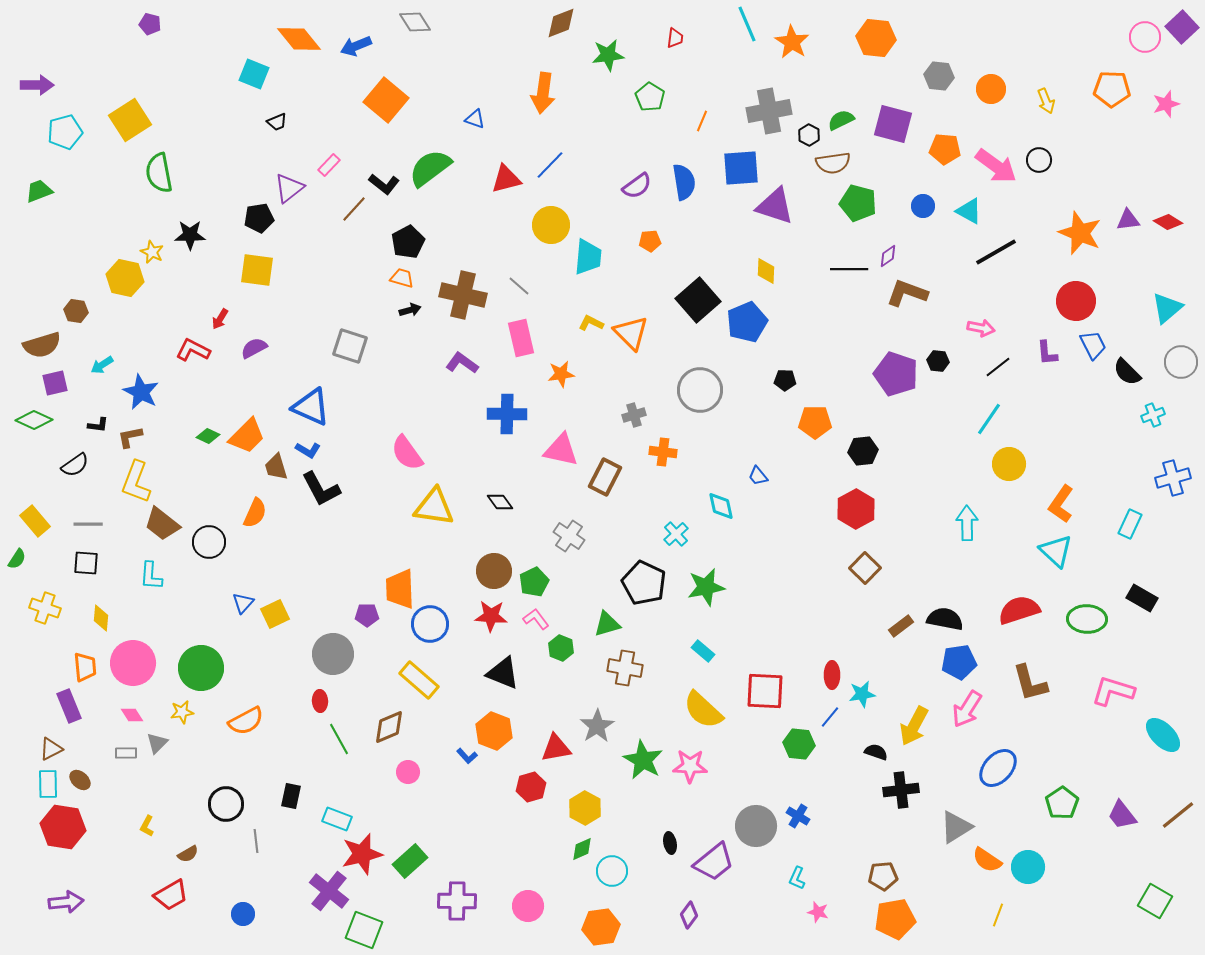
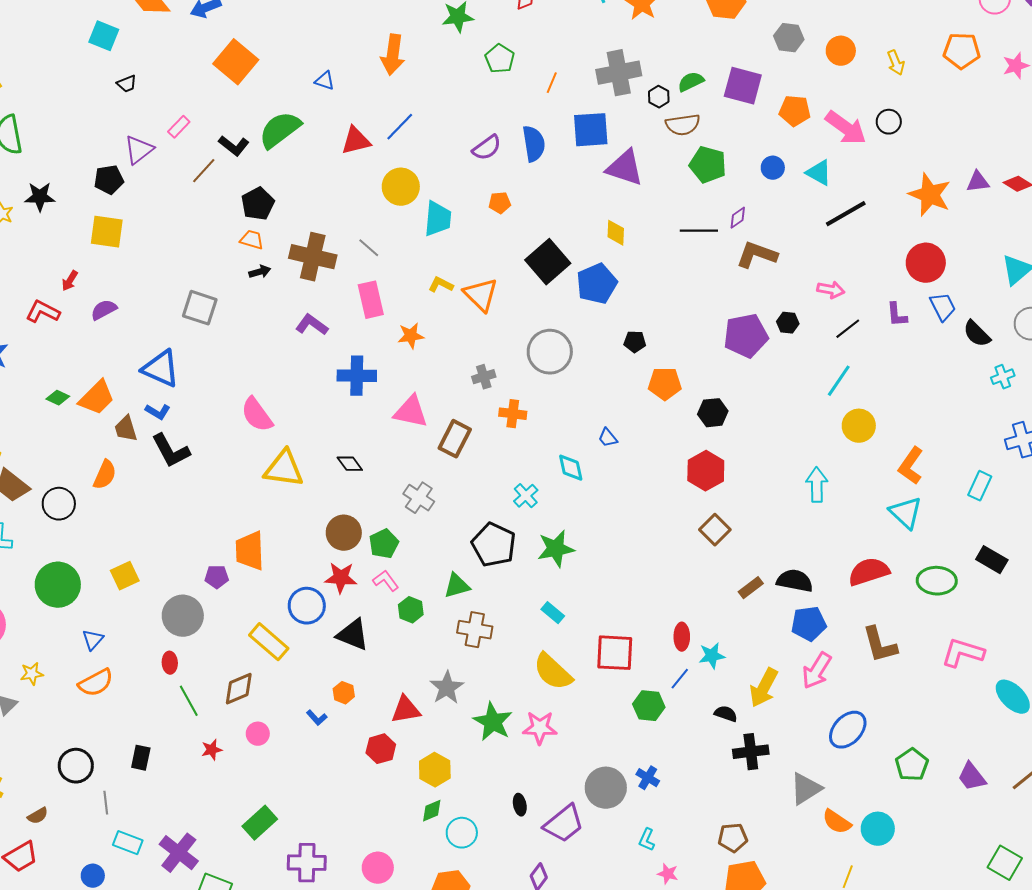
purple pentagon: (896, 374) -> (746, 336), turned -30
blue triangle: (243, 603) -> (93, 640), moved
blue circle: (430, 624) -> (307, 606), moved
green circle: (201, 668) -> (58, 585), moved
orange hexagon: (494, 731) -> (344, 693), size x0.6
cyan rectangle: (337, 819) -> (128, 843), moved
red star: (362, 854) -> (212, 750), moved, size x0.5

